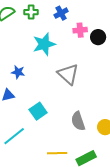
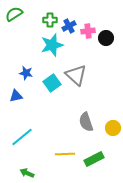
green cross: (31, 12) -> (50, 20), moved
blue cross: (61, 13) -> (69, 26), moved
cyan square: (38, 111) -> (52, 83), moved

